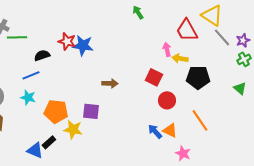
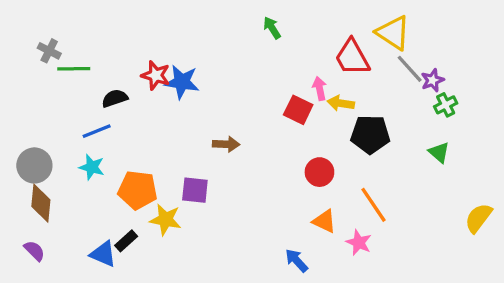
purple star: (243, 40) -> (433, 80), moved
red square: (154, 77) -> (298, 110), moved
blue arrow: (155, 131) -> (297, 261), moved
pink star: (183, 153) -> (359, 242), moved

